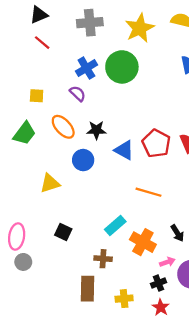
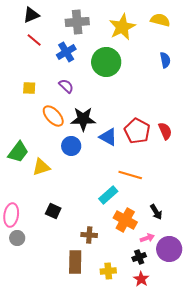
blue cross: (86, 68) -> (66, 52), moved
black star: (96, 130) -> (83, 119), size x1.4
green trapezoid: (24, 133) -> (18, 152), moved
cyan rectangle: (115, 225) -> (108, 195), moved

